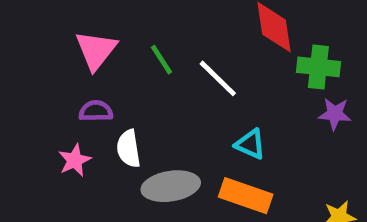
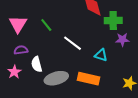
white line: (218, 78) -> (72, 43), moved
cyan triangle: (250, 144) -> (101, 55), moved

